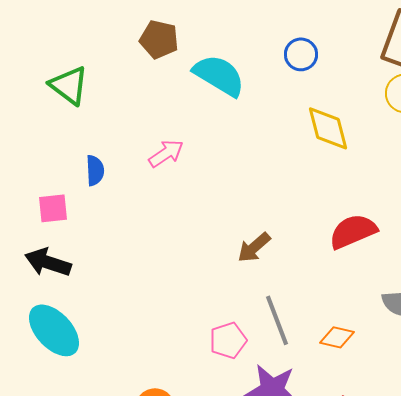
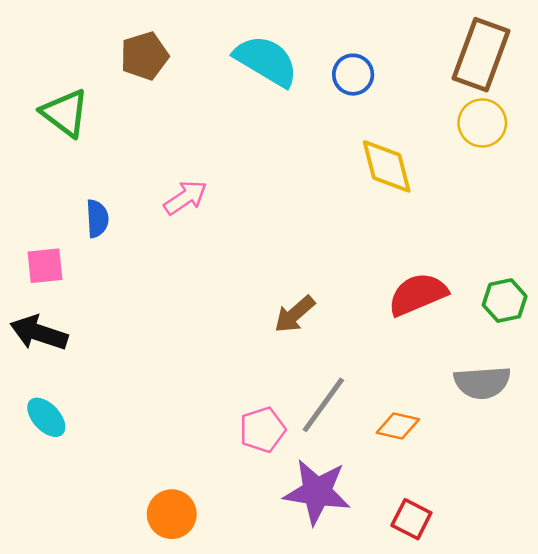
brown pentagon: (159, 39) -> (144, 56), moved, turned -30
cyan semicircle: (219, 75) -> (266, 61), moved
gray line: (277, 320) -> (323, 405), turned 57
cyan ellipse: (54, 330) -> (46, 417), size x0.6

